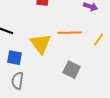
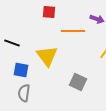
orange line: (70, 33) -> (73, 31), moved

